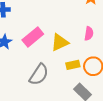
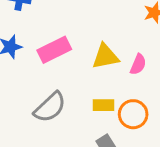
yellow triangle: (60, 42) -> (105, 56), moved

